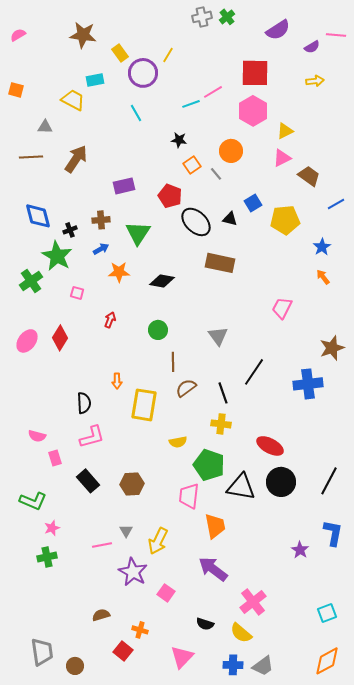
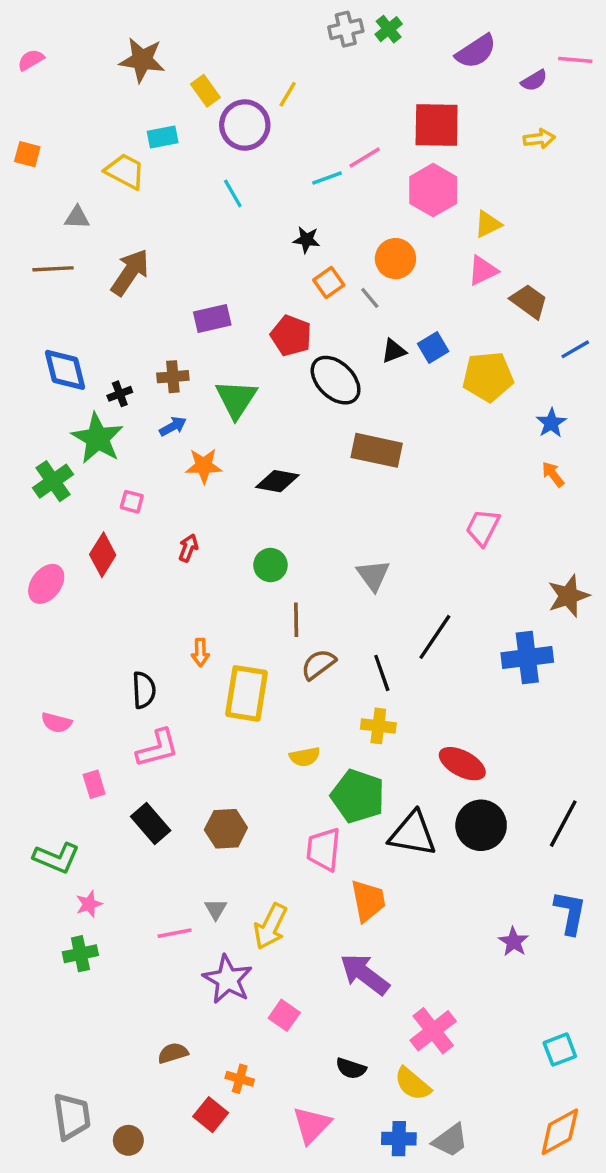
black triangle: (230, 219) -> (394, 351), moved, turned -35
red diamond: (60, 338) -> (103, 555), moved
pink semicircle: (37, 436) -> (56, 723), moved

